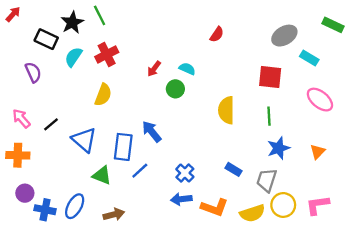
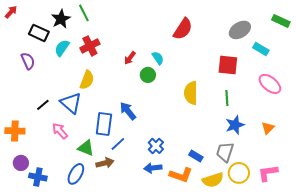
red semicircle: (217, 34) -> (183, 29), size x1.6
cyan semicircle: (187, 69) -> (158, 58), turned 32
pink arrow: (21, 118) -> (60, 131), moved
blue triangle: (84, 140) -> (71, 103), moved
blue rectangle: (233, 169) -> (196, 156), moved
blue ellipse: (75, 206) -> (76, 174), moved
brown arrow: (114, 214) -> (105, 163), moved

